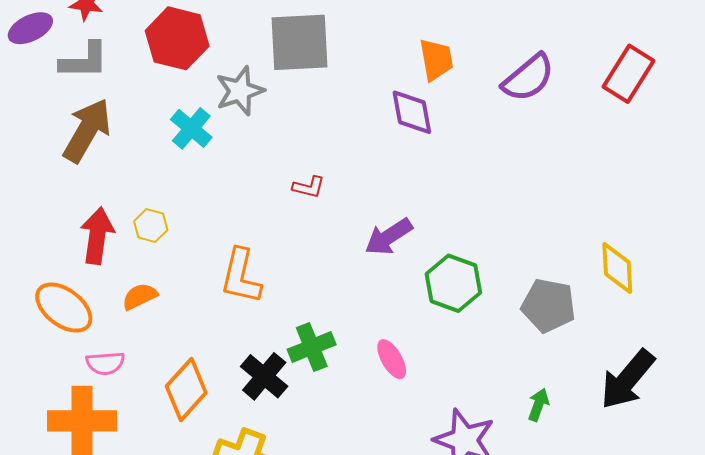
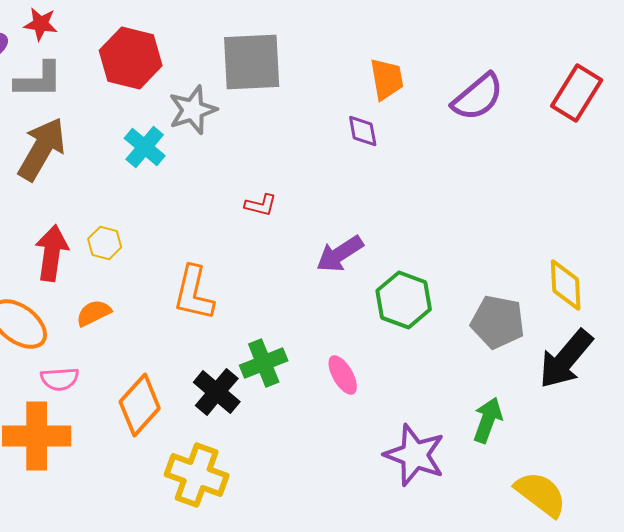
purple diamond: (412, 112) -> (363, 131), size x0.7
black arrow: (627, 379) -> (566, 359), moved
green arrow: (538, 405) -> (488, 420), size x1.4

